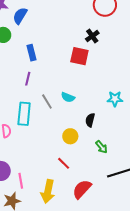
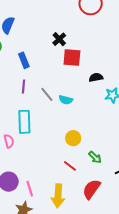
black cross: (92, 36) -> (59, 39), moved
gray line: (47, 101) -> (47, 94), moved
black semicircle: (90, 120) -> (96, 77), moved, turned 72
green arrow: (101, 147) -> (95, 157), moved

